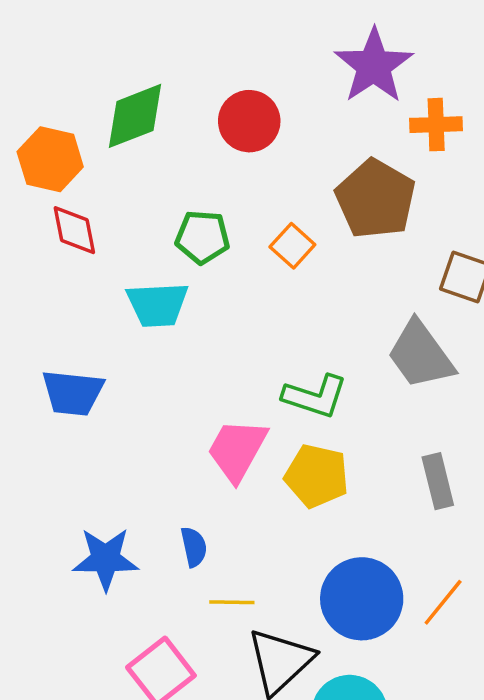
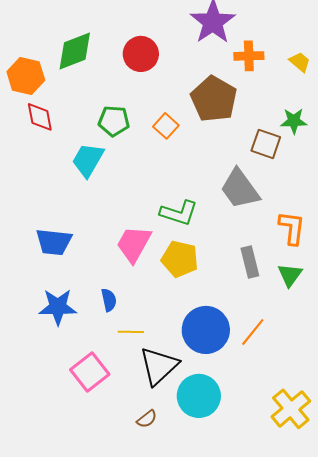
cyan trapezoid: (157, 305) -> (88, 160), turned 123
blue trapezoid: (73, 393) -> (54, 242), moved

